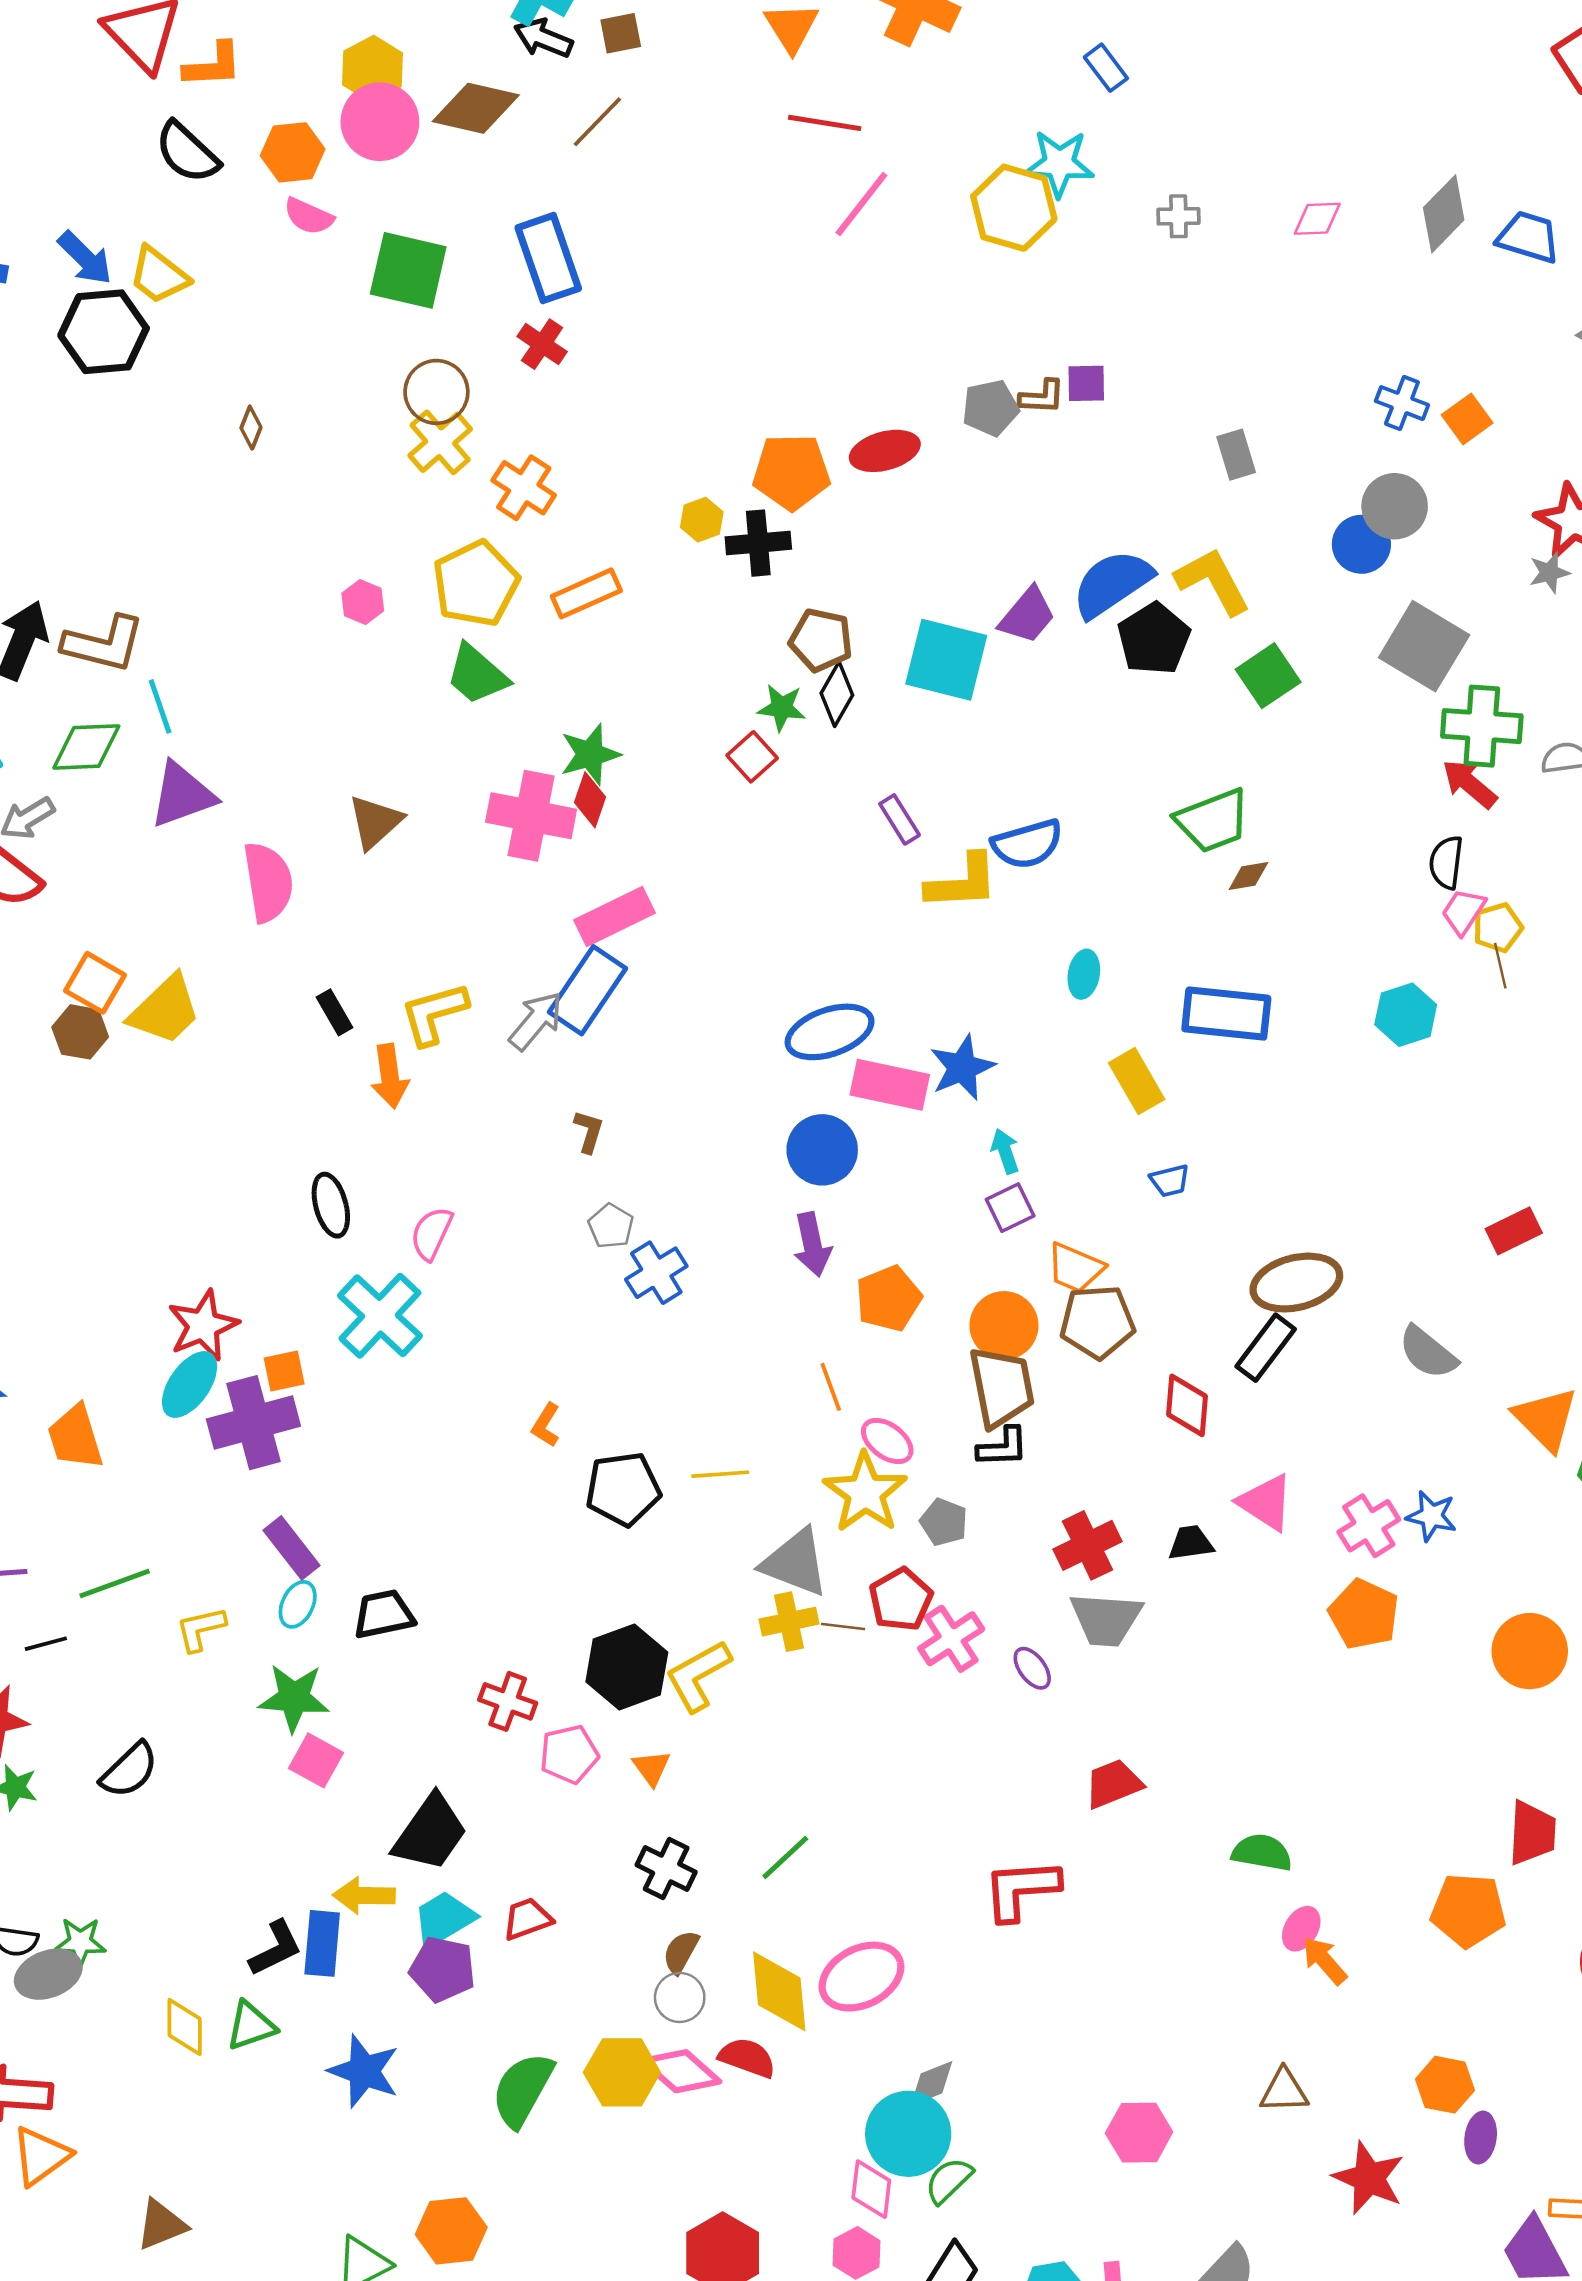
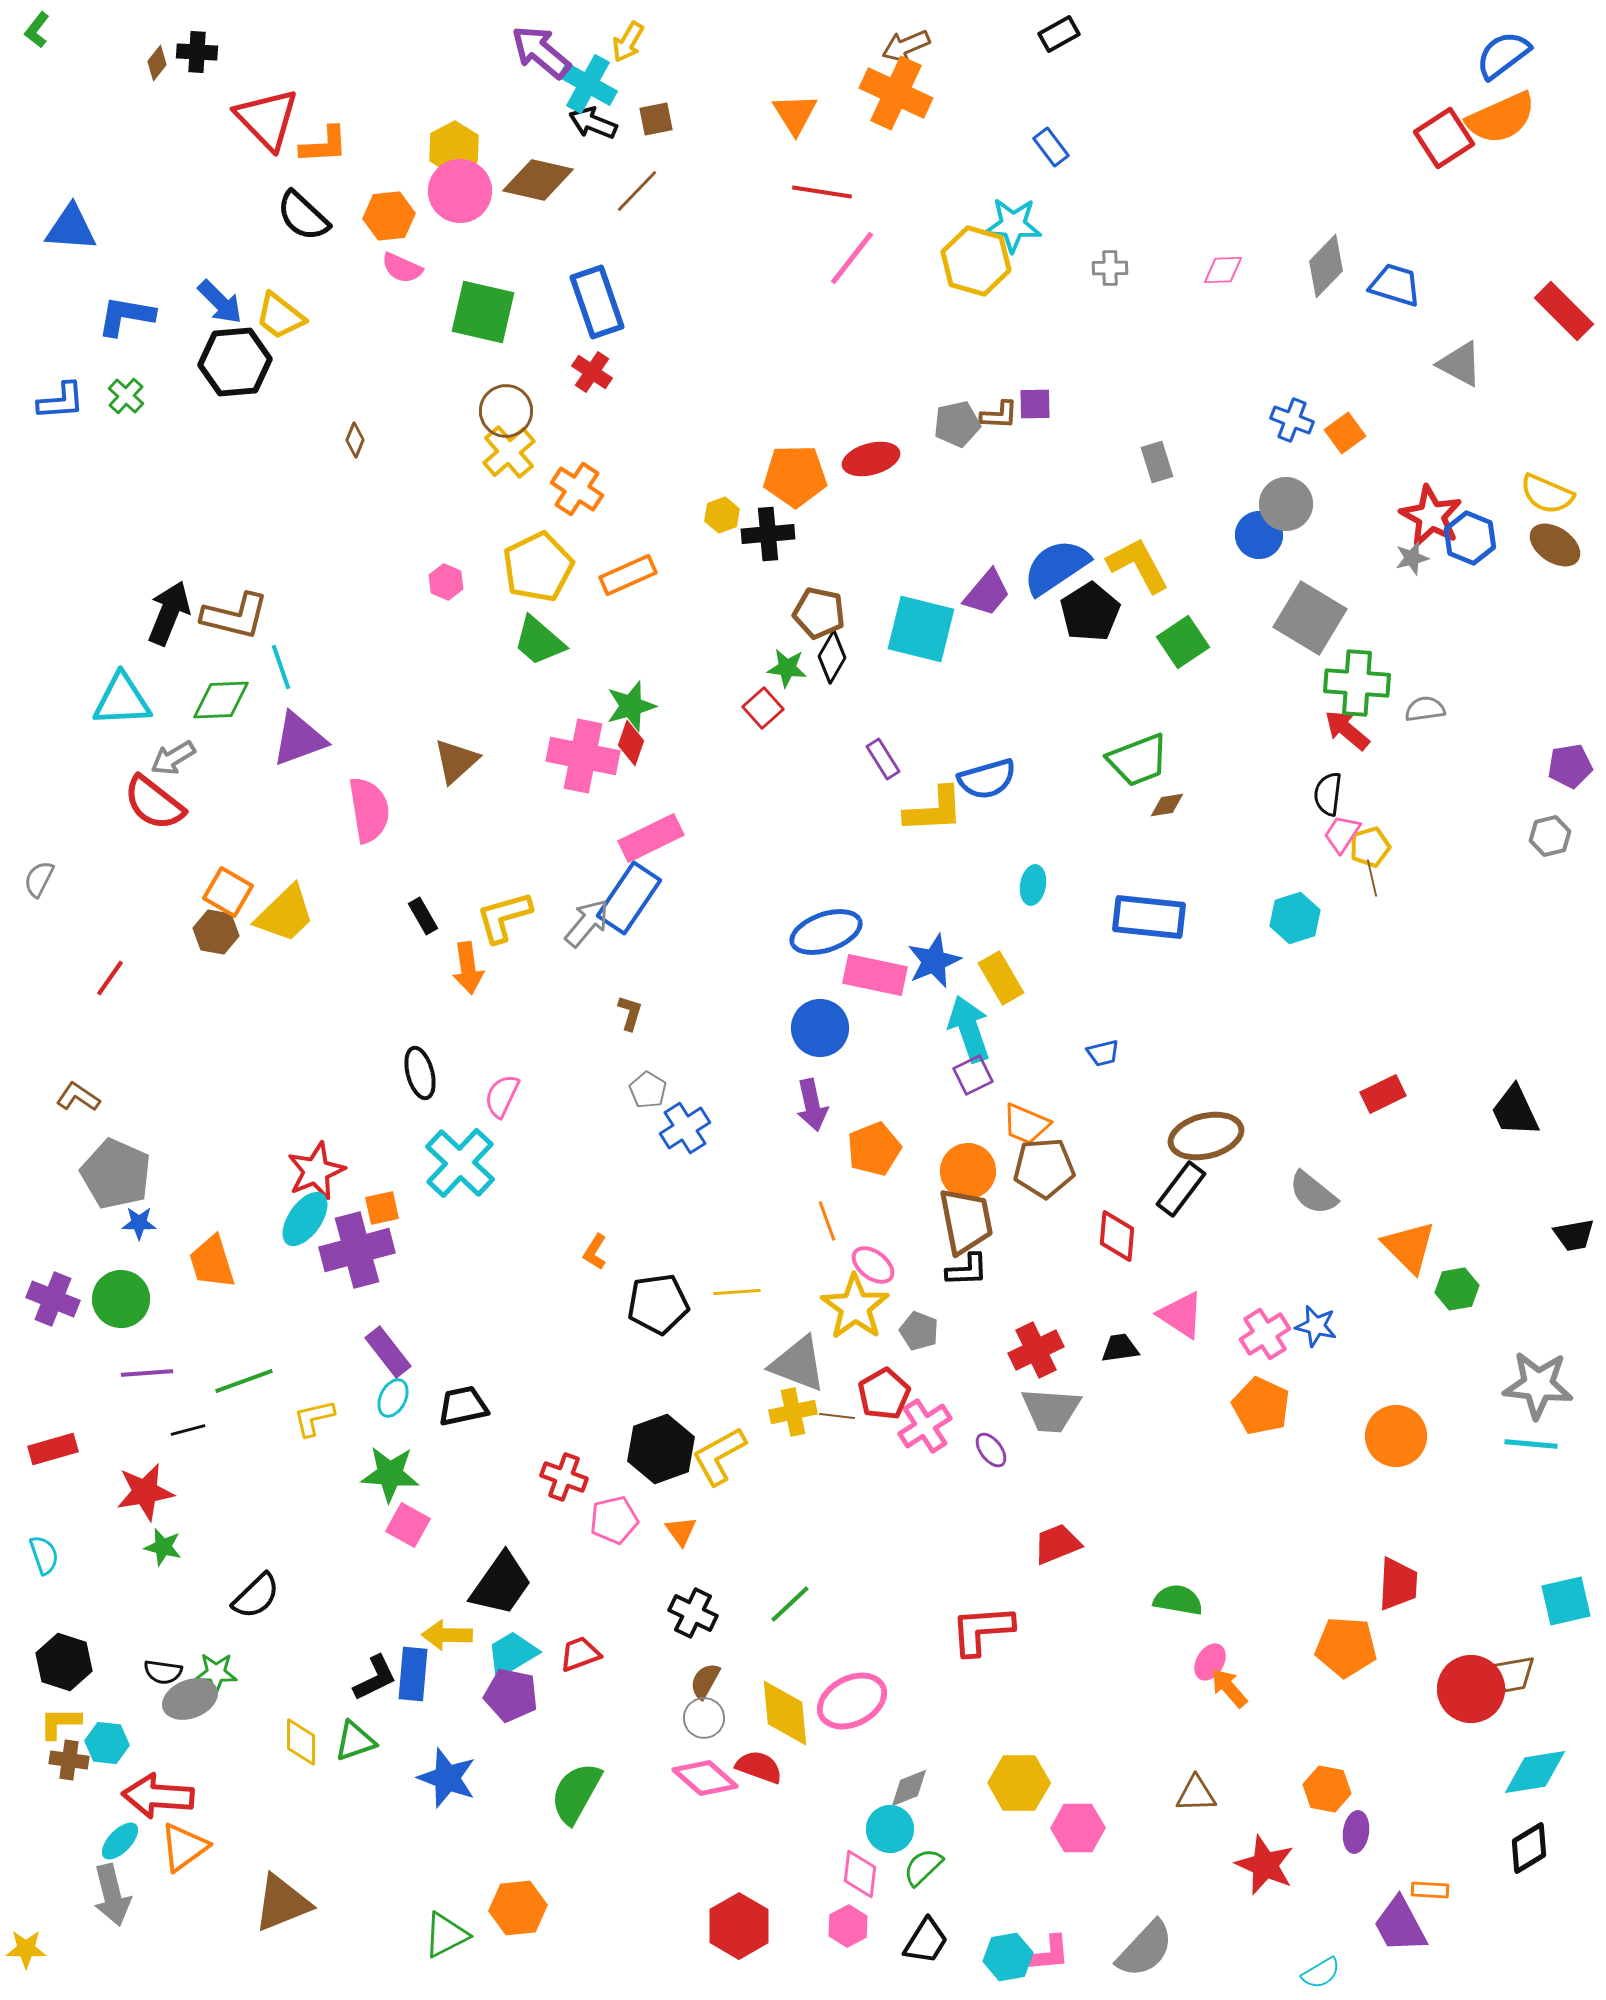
yellow rectangle: (1137, 1081) -> (1001, 978), moved
cyan arrow: (1005, 1151) -> (969, 1029), size x1.8
black semicircle: (129, 1770) -> (256, 1596), moved
yellow hexagon: (622, 2072) -> (1019, 1783), moved
cyan circle: (908, 2134) -> (890, 1829), size x0.7
brown triangle: (161, 2225) -> (282, 1903), size x1.4

